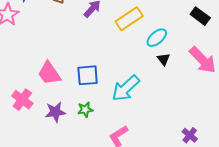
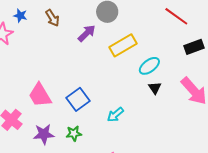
black rectangle: (200, 16) -> (194, 47), turned -60
blue square: (88, 75) -> (78, 99), turned -35
cyan arrow: (126, 88) -> (115, 115), size x0.6

